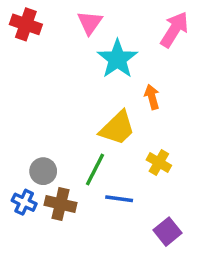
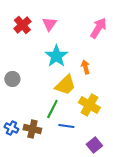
red cross: (26, 24) -> (22, 25), moved, turned 30
cyan star: (117, 59) -> (56, 56), moved
yellow cross: (159, 163) -> (89, 105), size x1.5
gray circle: (43, 171) -> (12, 79), moved

